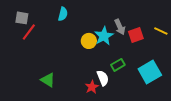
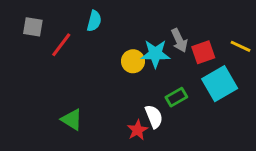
red line: (29, 32) -> (61, 45), moved
cyan star: (104, 36) -> (155, 54), turned 30
cyan square: (150, 72) -> (220, 84), moved

